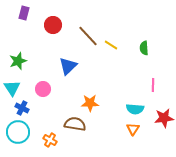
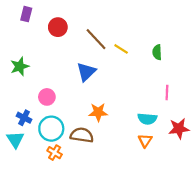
blue triangle: (68, 66) -> (86, 72), moved
cyan triangle: (12, 88) -> (15, 139), moved
cyan circle: (18, 132) -> (51, 129), moved

